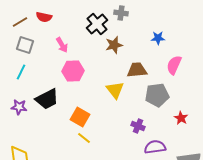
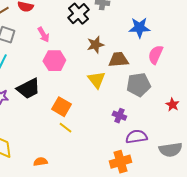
blue star: (158, 38) -> (139, 28), size x1.5
brown star: (114, 45) -> (95, 45), moved
red star: (181, 118) -> (172, 105), moved

